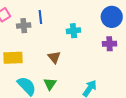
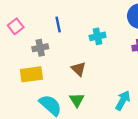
gray cross: (24, 26) -> (40, 48), moved

